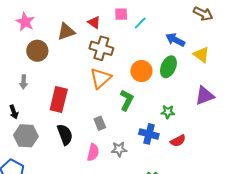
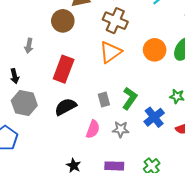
brown circle: (37, 51) -> (63, 21), moved
green L-shape: (127, 100) -> (130, 98), moved
blue cross: (149, 134) -> (154, 117), turned 30
black semicircle: (65, 135) -> (66, 107), turned -105

